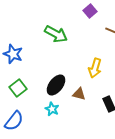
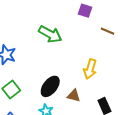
purple square: (90, 11) -> (85, 11), turned -32

